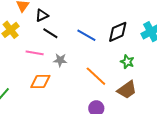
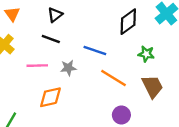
black triangle: (42, 15) -> (55, 15), moved
blue line: (86, 35) -> (95, 50), moved
brown trapezoid: (127, 90) -> (152, 86), turned -70

